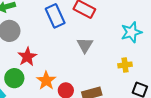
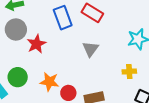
red star: (27, 57) -> (36, 44), moved
orange star: (46, 81) -> (49, 82), turned -30

